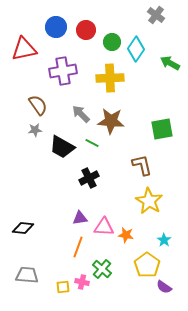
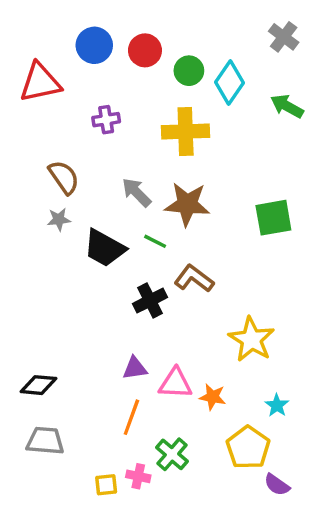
gray cross: (156, 15) -> (284, 37), moved
purple cross: (63, 71) -> (106, 120), size x0.6
brown L-shape: (142, 165) -> (194, 279), moved, turned -40
gray trapezoid: (27, 275) -> (45, 441), moved

